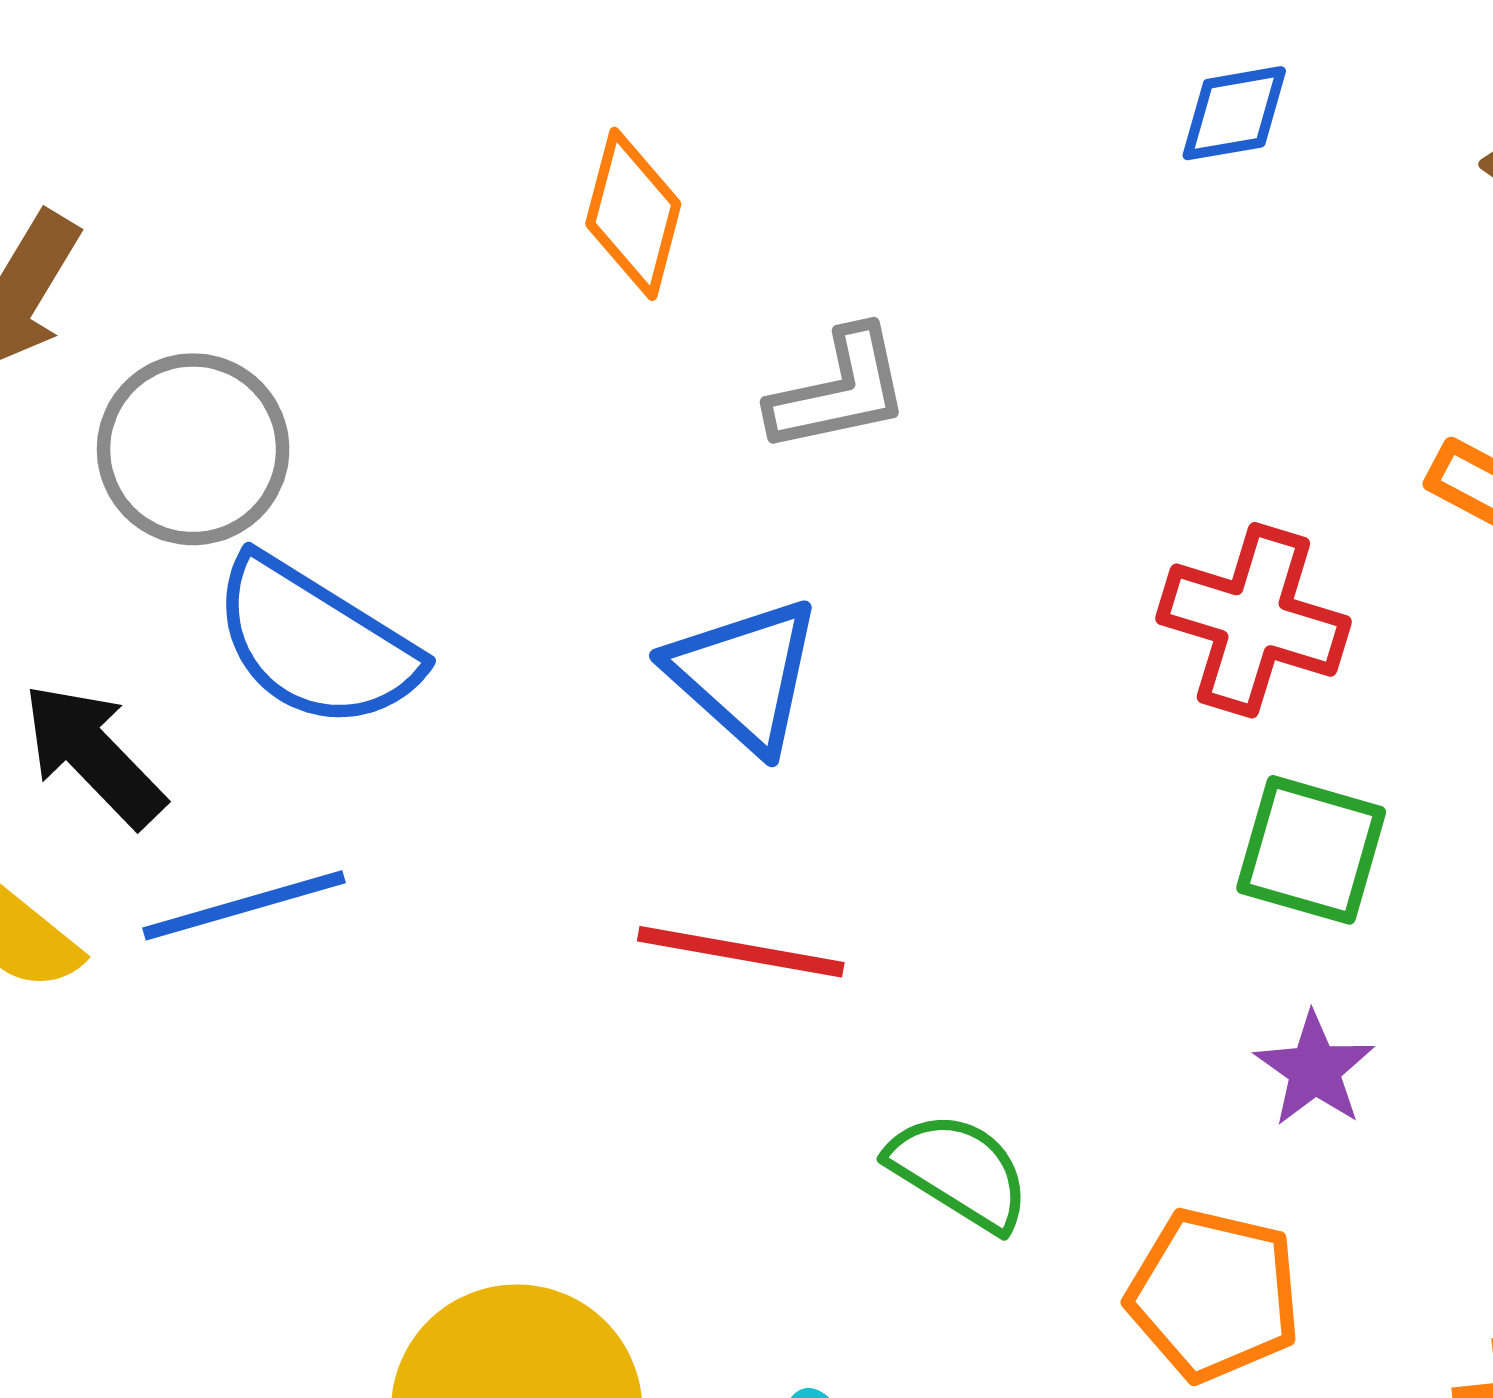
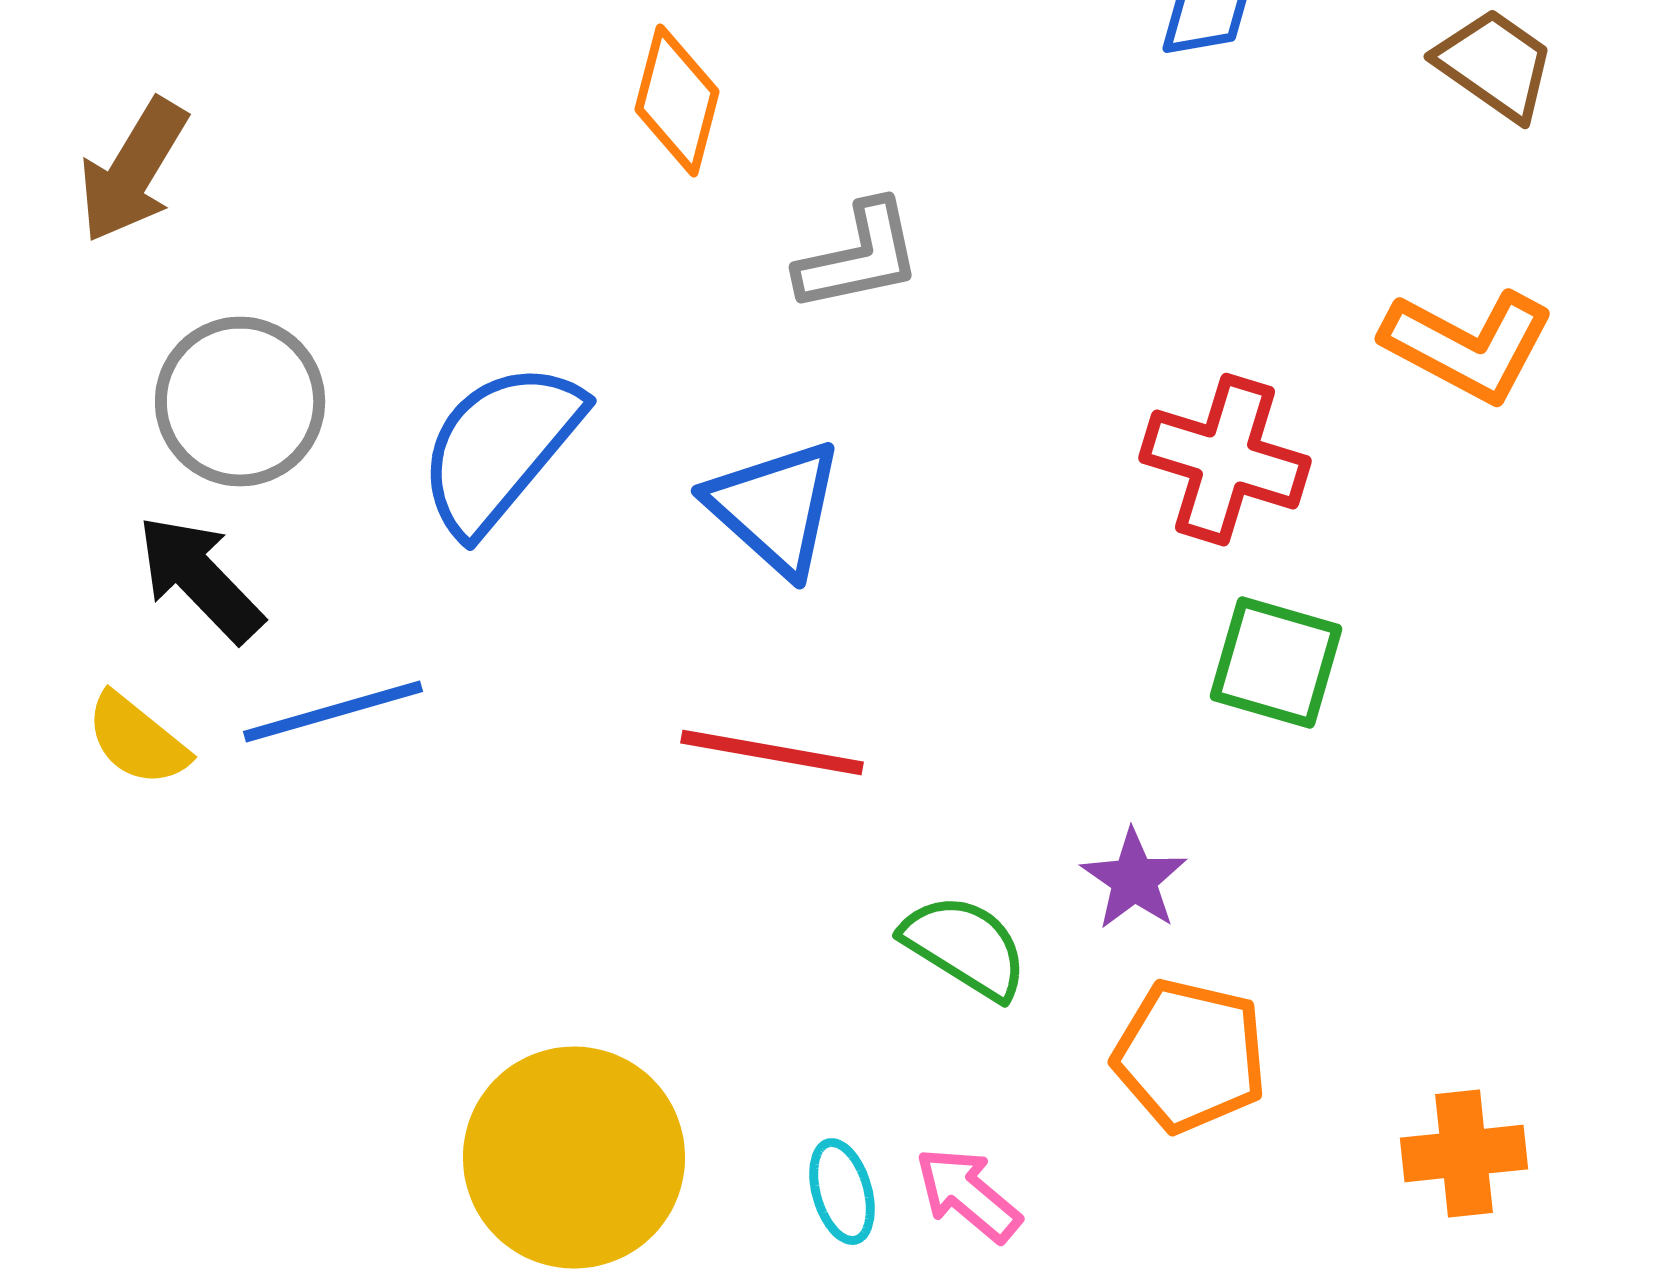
gray circle: (193, 449) -> (240, 402), moved
blue semicircle: (315, 643) -> (500, 448), moved, turned 98
purple star: (1315, 1069) -> (1134, 880), moved

